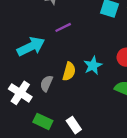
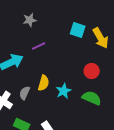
cyan star: (93, 66) -> (64, 91), moved

